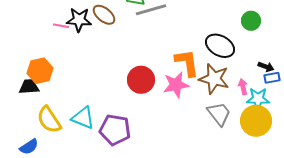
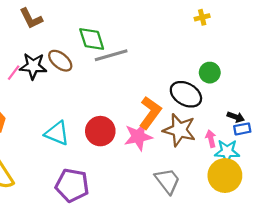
green circle: (251, 21) -> (210, 73), moved
pink line: (61, 26) -> (14, 73), turned -63
orange L-shape: (187, 63) -> (150, 113), turned 44
gray trapezoid: (219, 114) -> (167, 181), moved
cyan triangle: (83, 118) -> (57, 133), moved

